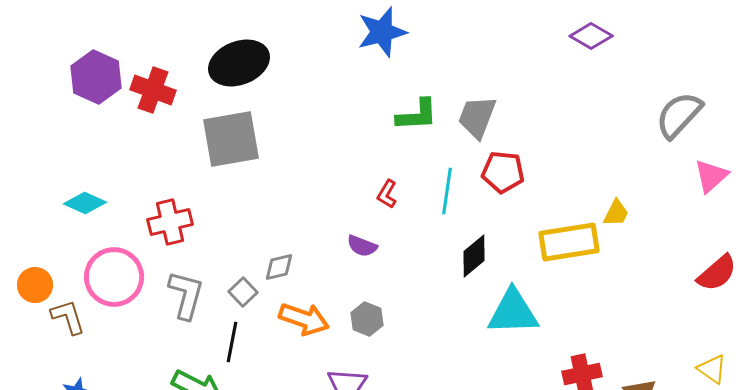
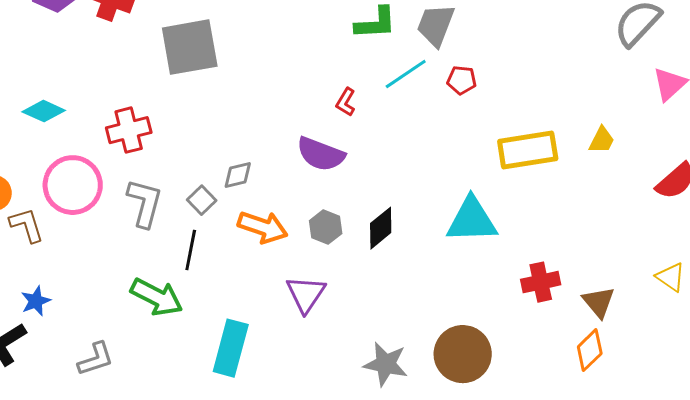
red pentagon: (503, 172) -> (462, 80), size x0.7
cyan line: (447, 191) -> (406, 74), moved, turned 48
yellow trapezoid: (616, 213) -> (602, 140), moved
purple semicircle: (362, 246) -> (321, 154), size x1.6
black diamond: (474, 256) -> (381, 228), moved

